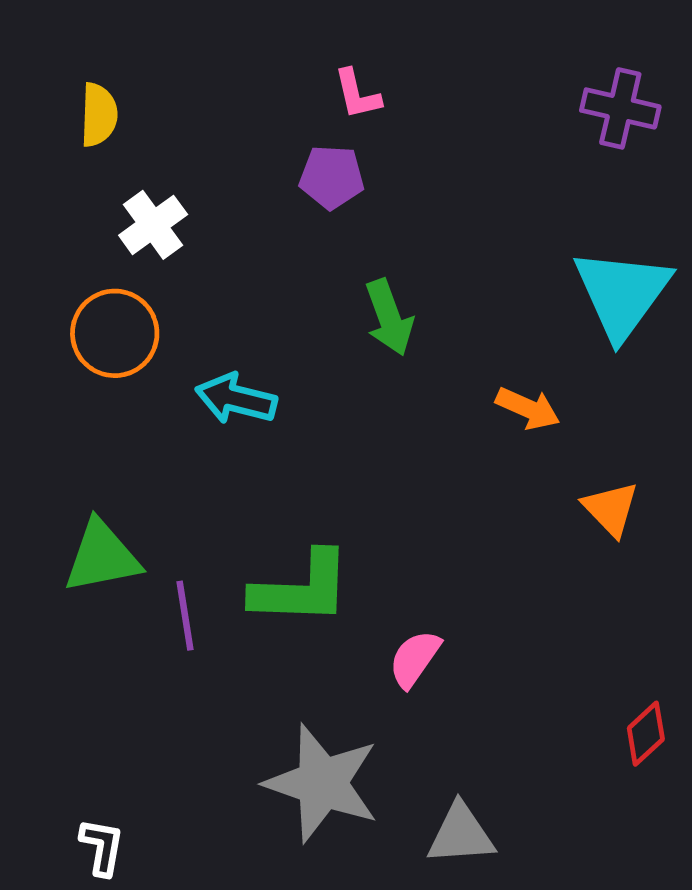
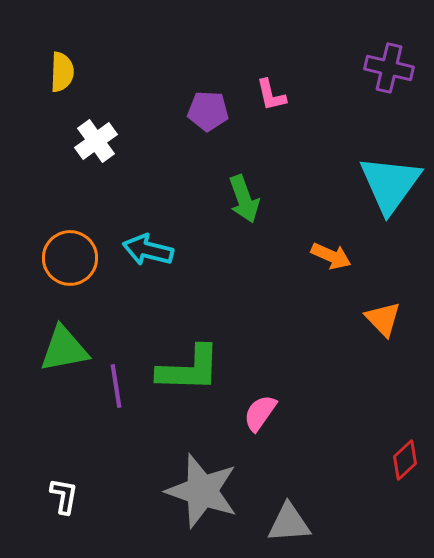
pink L-shape: (357, 94) -> (271, 95), moved
orange circle: (115, 333) -> (70, 258), moved
white L-shape: (102, 847) -> (64, 496), moved

